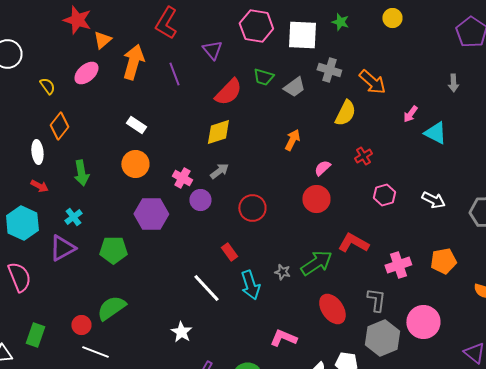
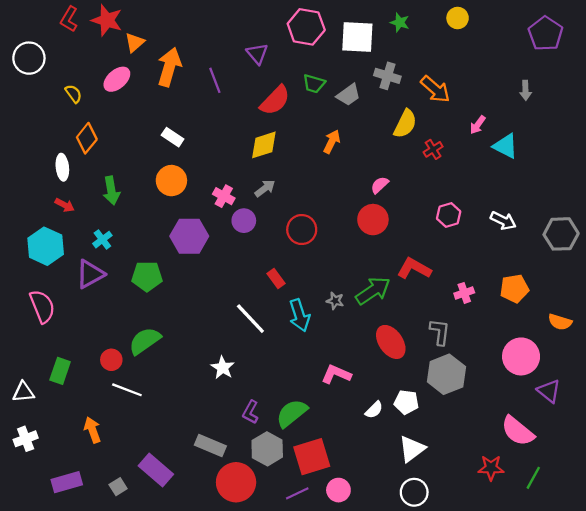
red L-shape: (166, 23) -> (69, 19), moved, size x0.7
orange arrow: (292, 140) -> (332, 142), moved
red cross: (363, 156) -> (433, 149), moved
pink cross: (398, 265) -> (464, 293), size x0.7
pink circle: (423, 322) -> (521, 356), moved

